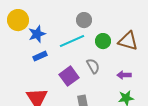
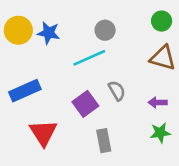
blue star: (37, 34) -> (49, 33), moved, turned 30
green circle: (103, 41) -> (162, 21), moved
blue rectangle: (40, 56) -> (25, 91), moved, size x1.6

